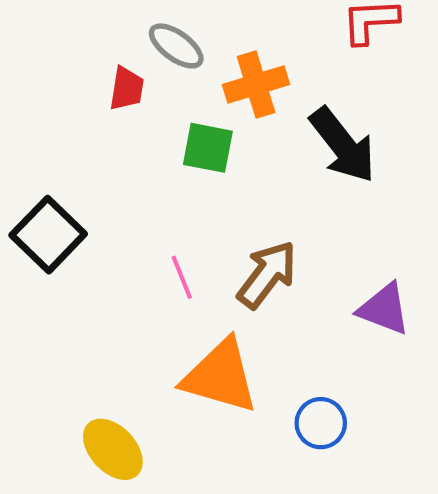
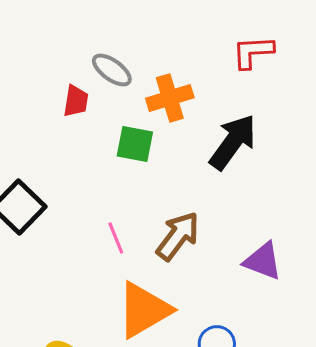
black arrow: (343, 145) -> (233, 142), turned -106
orange triangle: (220, 376) -> (144, 310), turned -46

